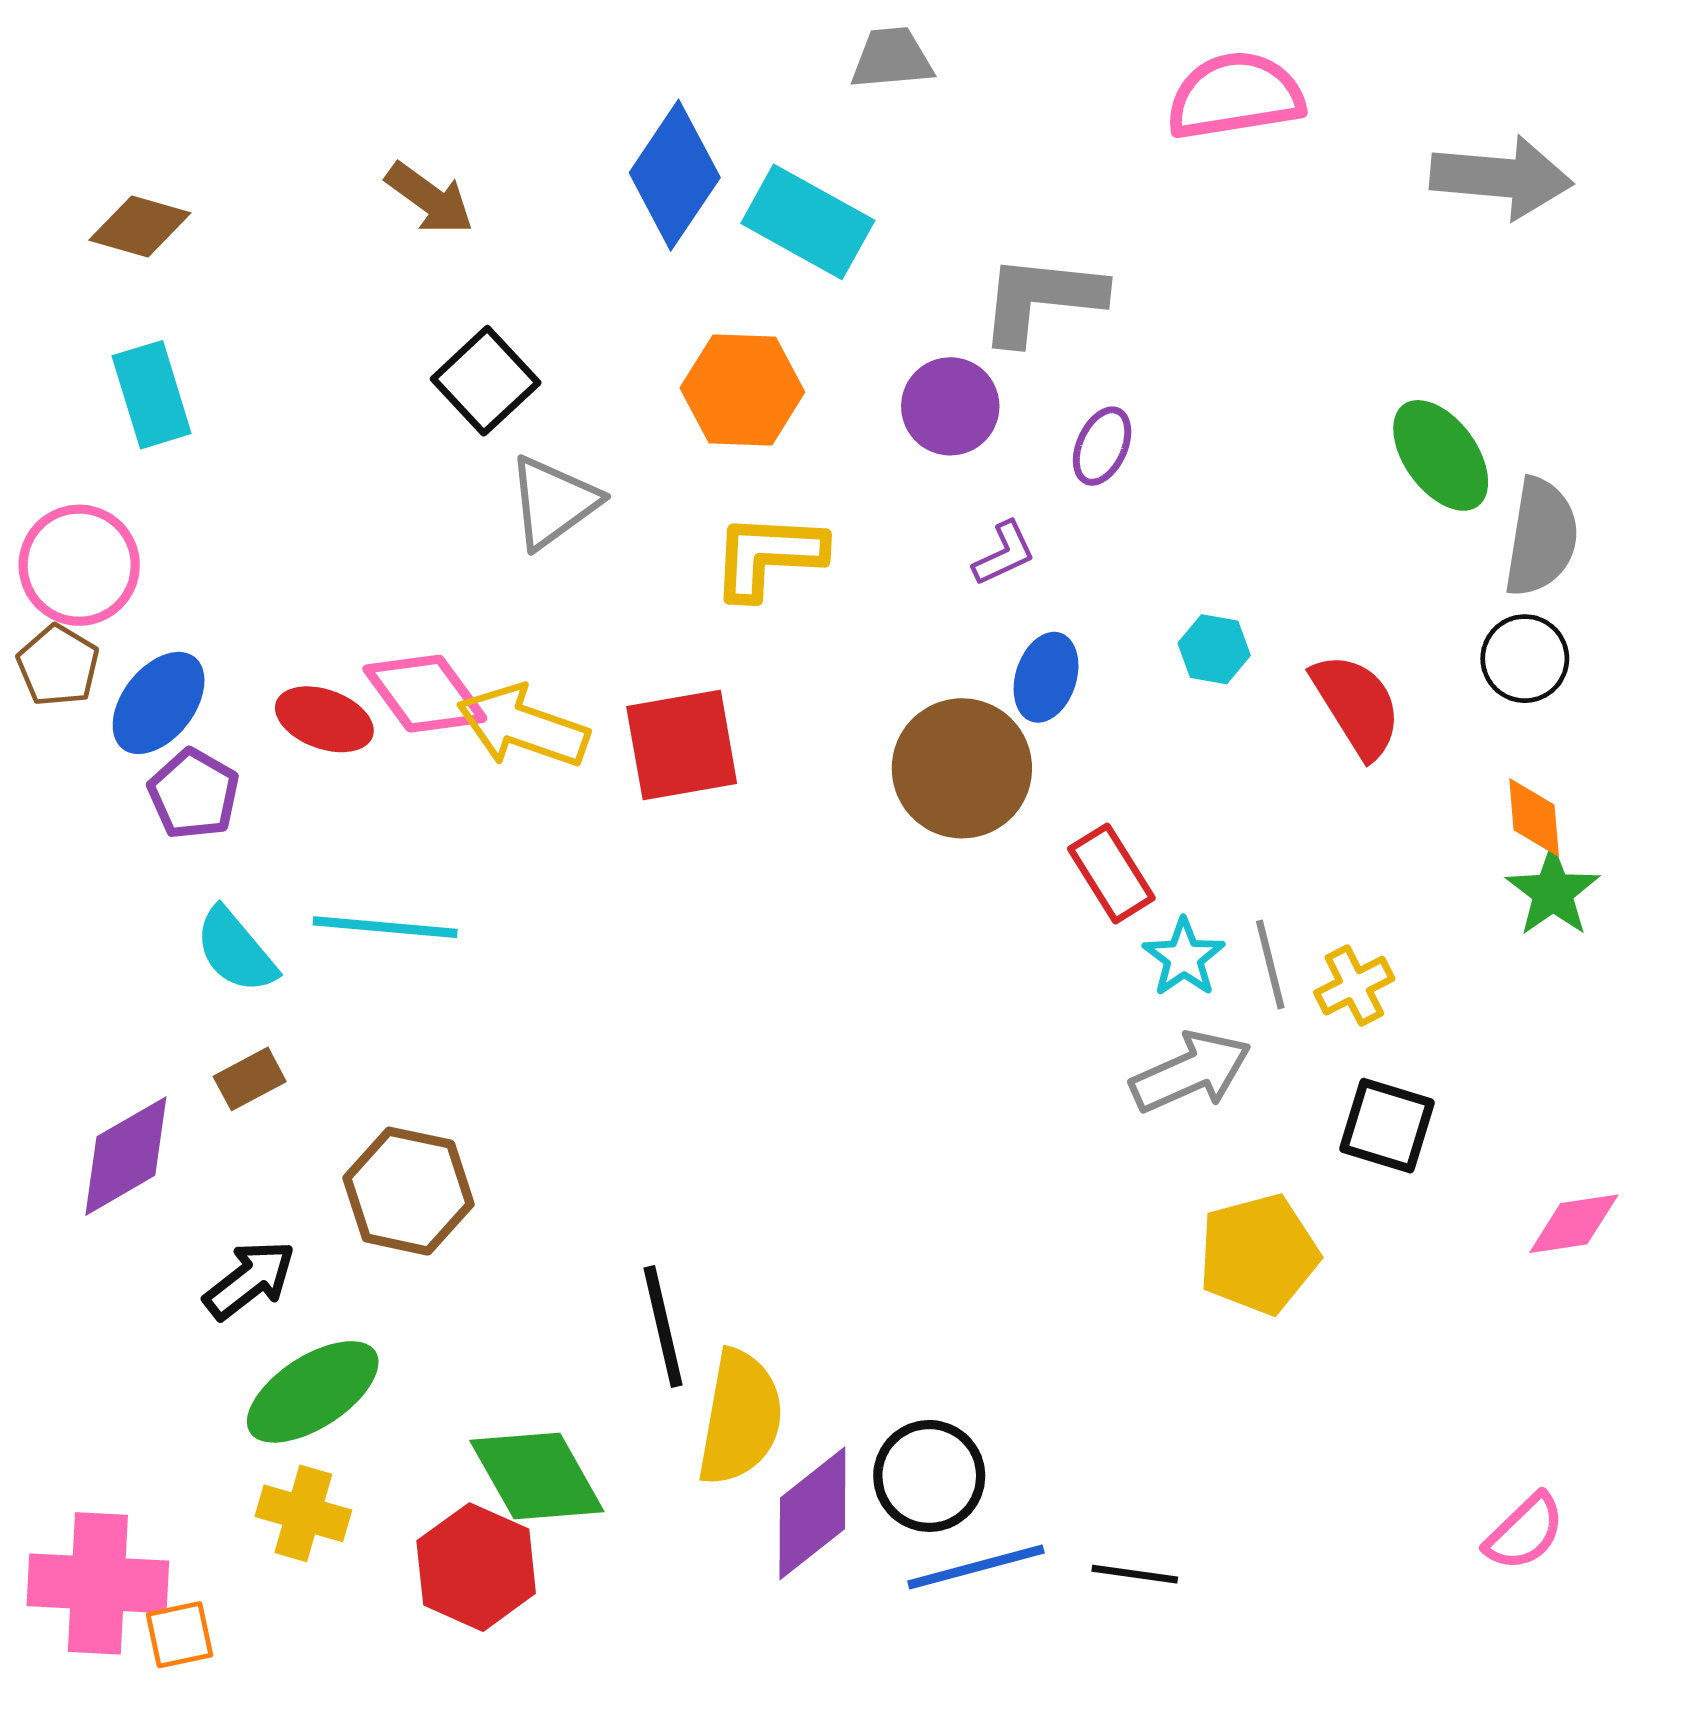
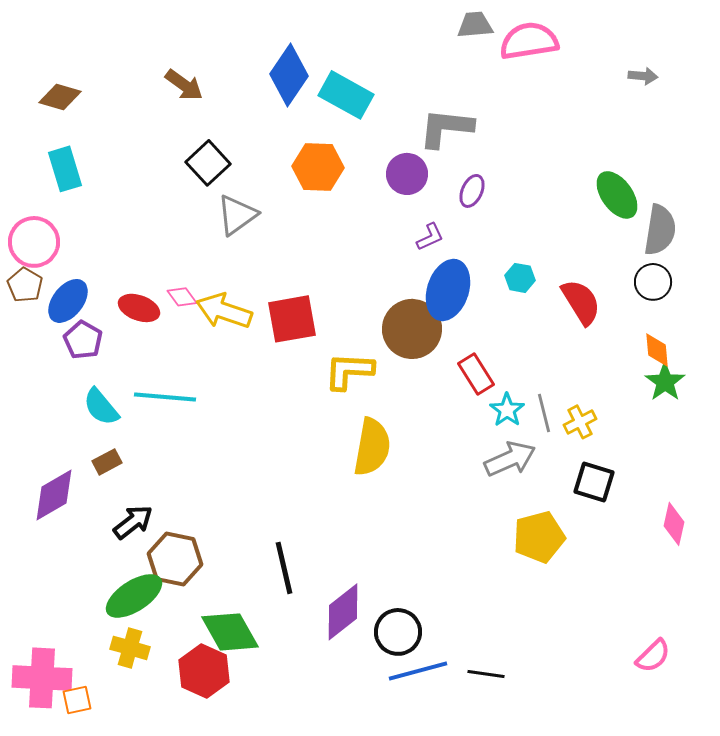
gray trapezoid: (892, 58) -> (475, 25), moved
gray arrow: (1501, 177) -> (643, 76), size x0.5
yellow L-shape: (768, 556) -> (349, 371), moved
blue ellipse: (1046, 677) -> (448, 290), size x1.6
pink diamond: (425, 694) -> (182, 297), size x0.6
brown hexagon: (408, 1191) -> (175, 559), moved
pink diamond: (1574, 1224) -> (674, 524), turned -69
black arrow: (250, 1280) -> (133, 522), moved
yellow semicircle: (740, 1418) -> (372, 447), moved
purple diamond: (812, 1513) -> (343, 612), moved

